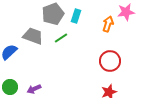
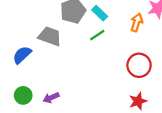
cyan rectangle: (76, 16) -> (100, 13), turned -64
green line: (61, 38) -> (97, 35), moved

